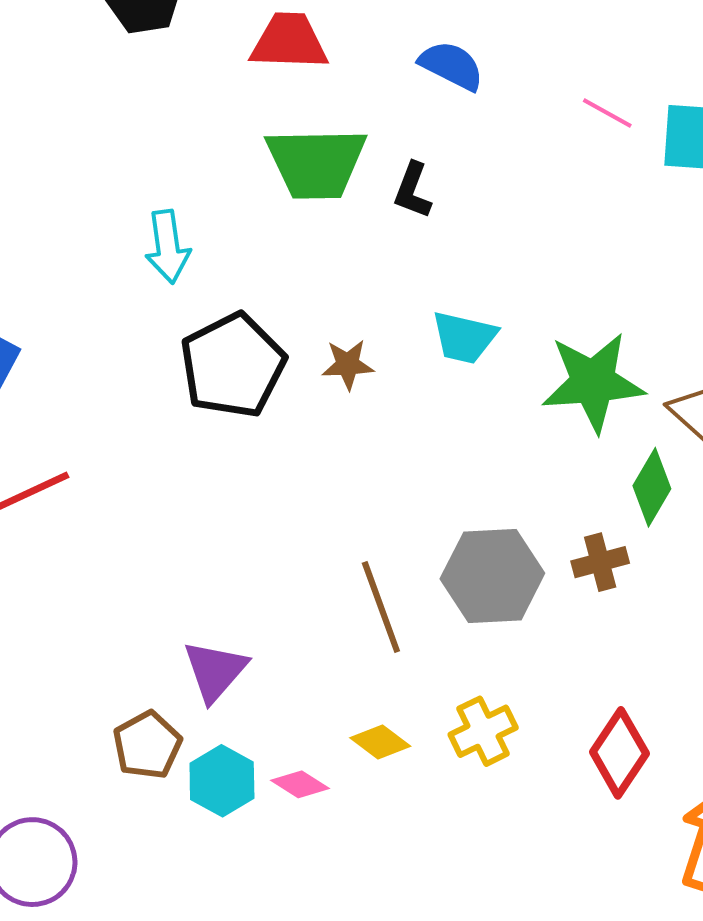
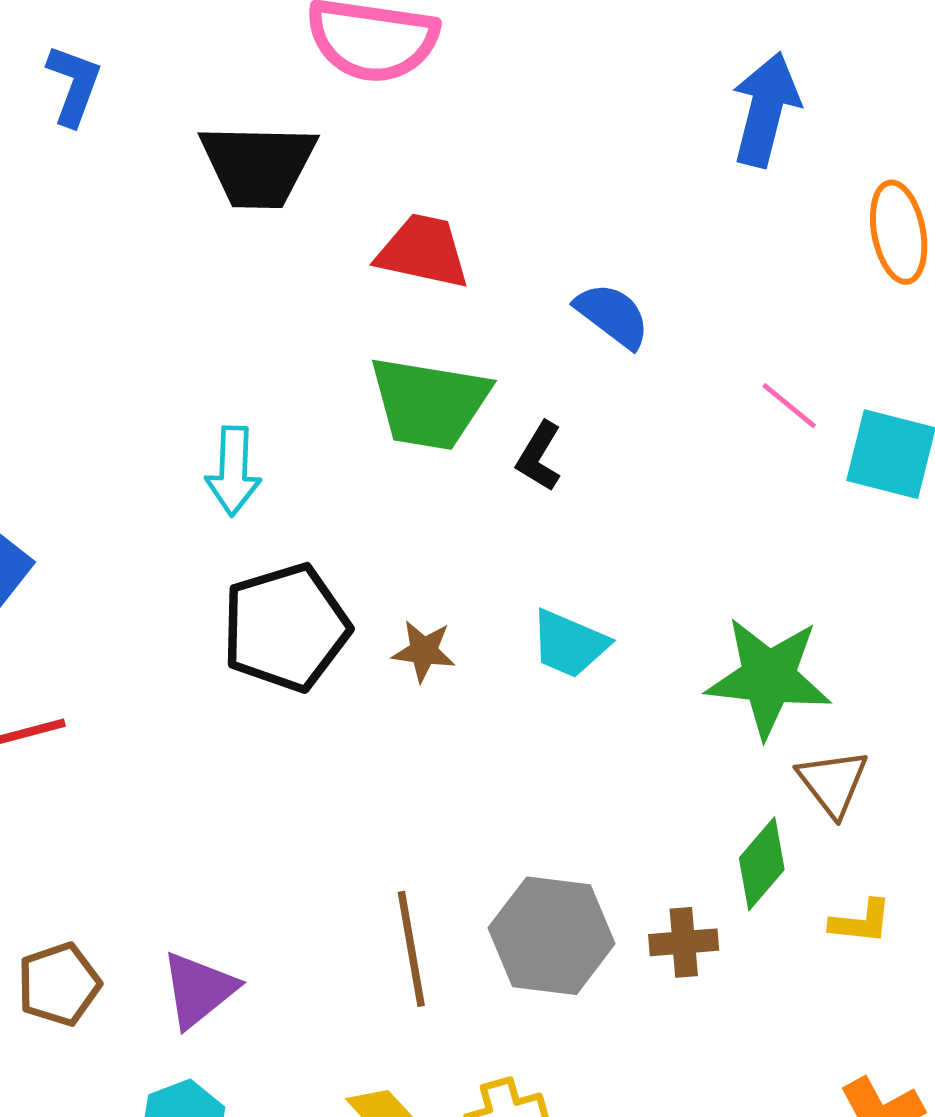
green star: (593, 382) -> (769, 677), moved
brown pentagon: (147, 745) -> (59, 984), moved

